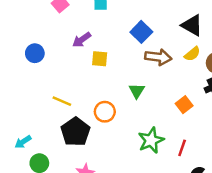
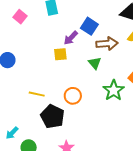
purple arrow: (82, 40) -> (71, 38), moved
green triangle: (137, 91) -> (95, 63), moved
green star: (151, 140) -> (114, 90), moved

